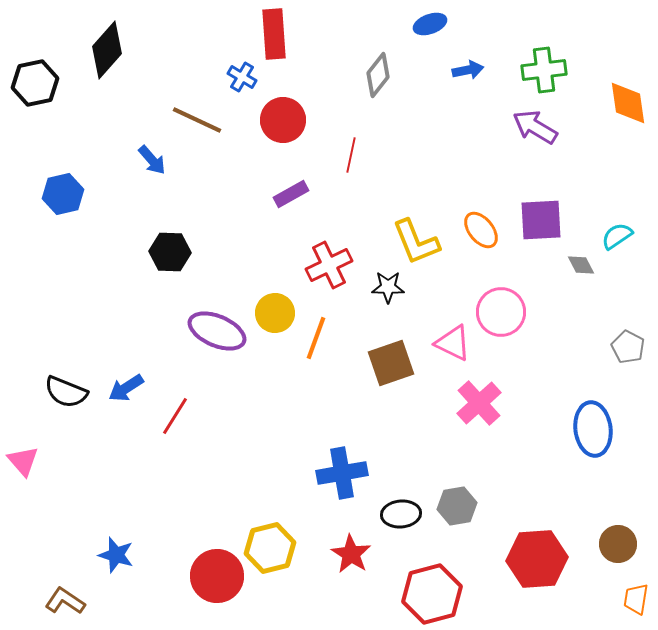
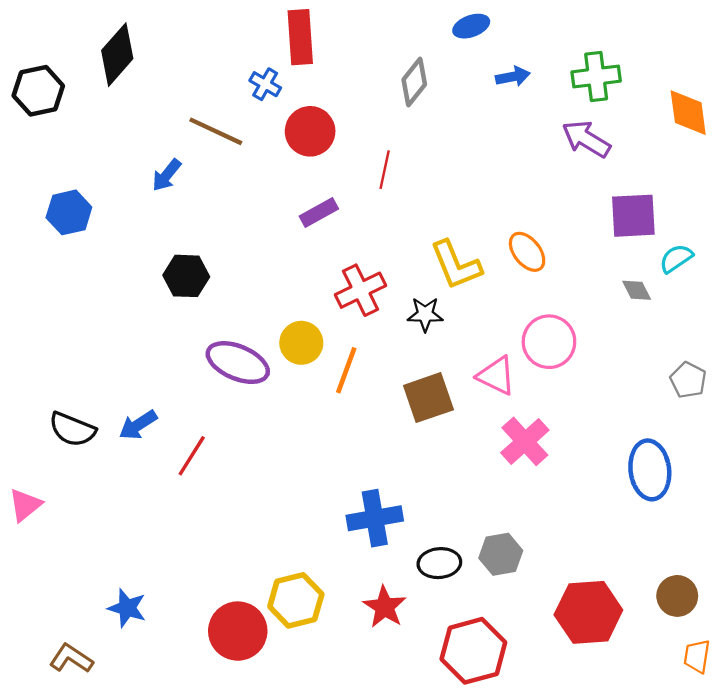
blue arrow: (152, 160) -> (167, 175), turned 80
purple square: (541, 220) -> (633, 216), moved
pink triangle: (23, 461) -> (25, 505), turned 32

